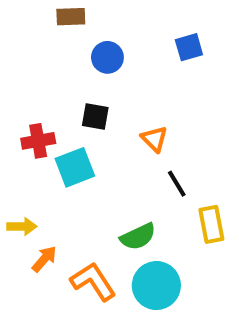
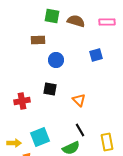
cyan square: (75, 167) -> (40, 137), moved
black line: (177, 184) -> (80, 130), moved

